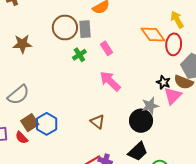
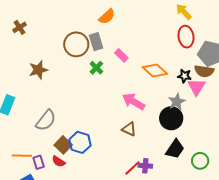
orange diamond: (153, 34) -> (155, 71), moved
pink arrow: (110, 81) -> (134, 102), moved

